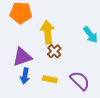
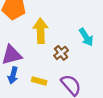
brown cross: (54, 51) -> (61, 53), moved

